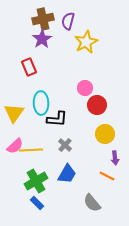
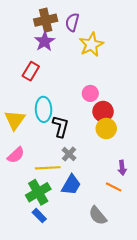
red rectangle: (29, 67) -> (31, 71), turned 54
black L-shape: (57, 119) -> (61, 126), turned -80
yellow circle: (105, 134) -> (106, 128), moved
yellow line: (31, 150) -> (48, 168), moved

